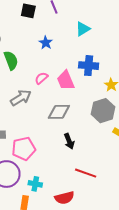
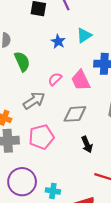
cyan triangle: (83, 29) -> (84, 35), moved
pink pentagon: (24, 149) -> (41, 137), moved

